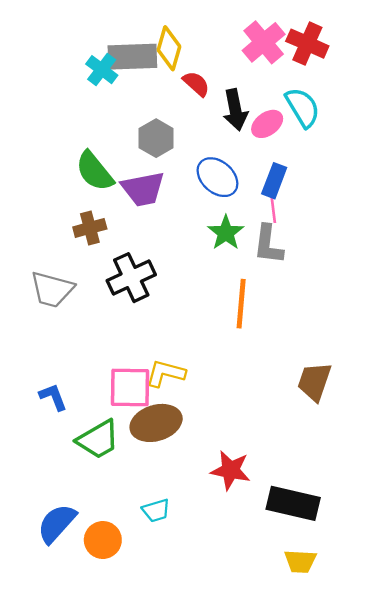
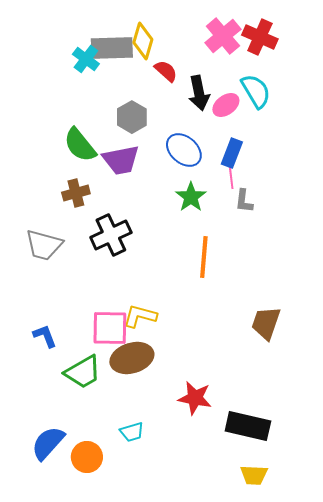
gray L-shape: (268, 244) -> (244, 201), moved, size x0.7

